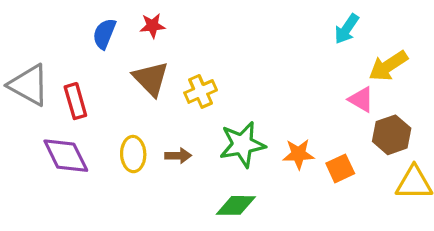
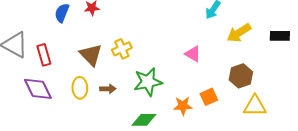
brown triangle: (151, 79) -> (91, 55), moved
pink triangle: (361, 99) -> (193, 54), moved
orange star: (298, 154) -> (183, 106), moved

